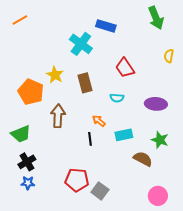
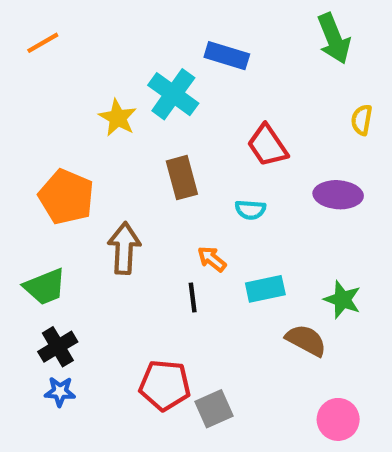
yellow star: (55, 75) -> (118, 118), moved
purple ellipse: (156, 104) -> (338, 195), moved
gray square: (100, 191) -> (214, 409), turned 30

